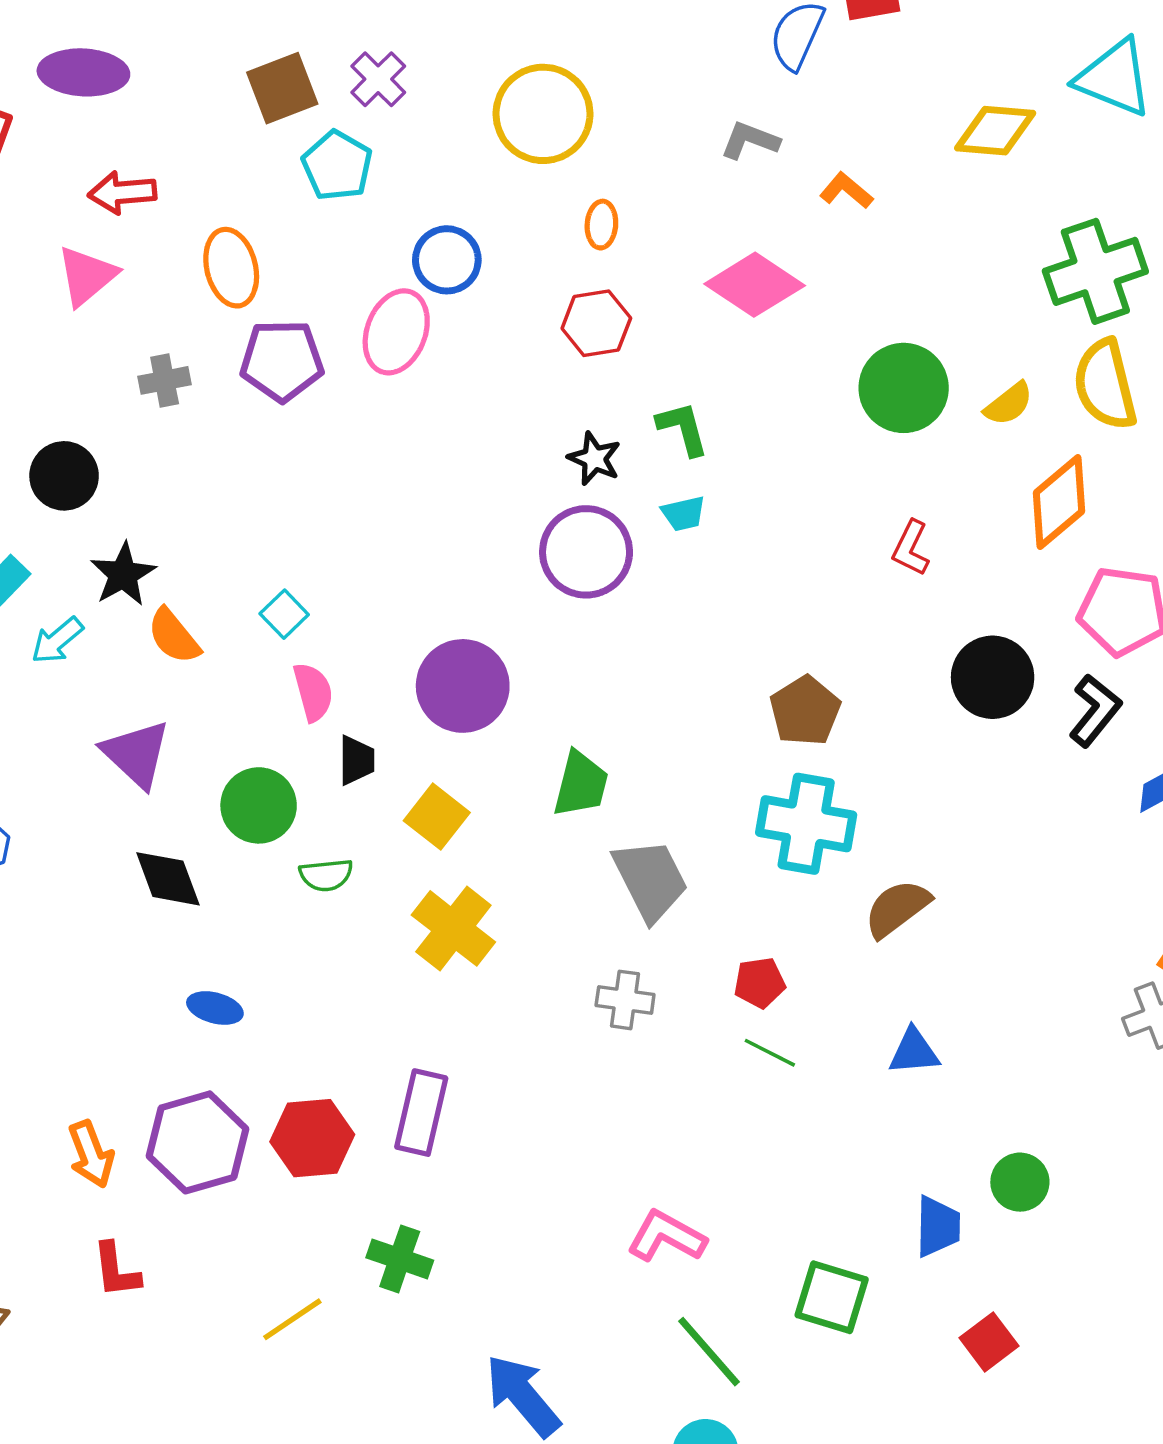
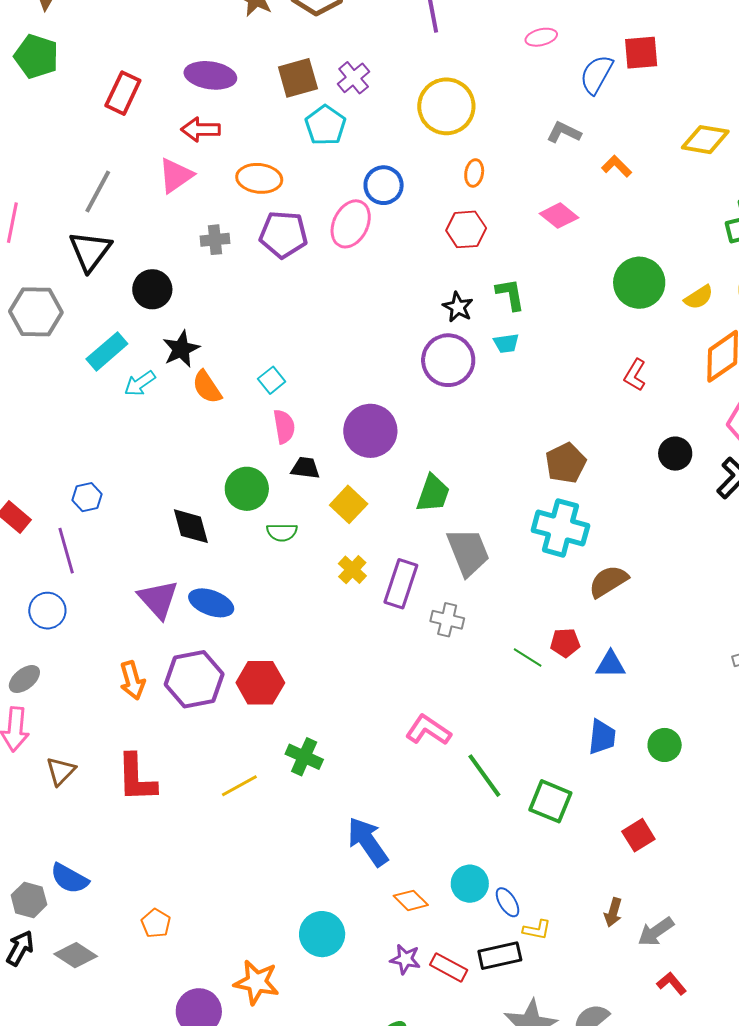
purple ellipse: (83, 72) -> (210, 75), moved
orange ellipse: (231, 268) -> (259, 178), turned -75
pink diamond: (755, 285) -> (559, 216), size x0.7
black circle: (993, 677) -> (675, 454), size x0.7
purple triangle: (136, 754) -> (158, 599), moved
black trapezoid: (356, 760) -> (305, 468), turned -88
yellow cross: (453, 928) -> (352, 570), size x0.6
red pentagon: (760, 983) -> (565, 643), moved
blue ellipse: (215, 1008) -> (211, 603), size x1.4
purple rectangle: (421, 1113) -> (401, 584), moved
blue trapezoid: (938, 1226) -> (602, 737), moved
pink L-shape: (666, 1236) -> (428, 730), moved
red L-shape: (116, 1270) -> (136, 778), moved, size x1.5
green line: (709, 1352) -> (484, 776), moved

